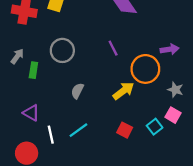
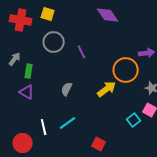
purple line: (113, 48) -> (82, 52), moved
gray circle: (62, 50) -> (54, 42), moved
purple triangle: (31, 113) -> (27, 92), moved
red square: (125, 130) -> (99, 144), moved

